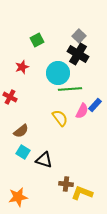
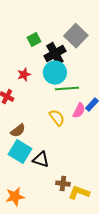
gray square: (79, 36) -> (76, 36), size x1.6
black cross: (78, 54) -> (55, 54), moved, turned 30
red star: (22, 67) -> (24, 75), moved
cyan square: (23, 152) -> (20, 152), size x1.6

